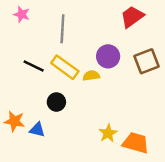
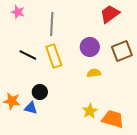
yellow rectangle: (65, 67) -> (54, 56), turned 35
yellow semicircle: (91, 76) -> (94, 73), moved
black circle: (56, 102) -> (40, 92), moved

